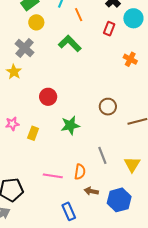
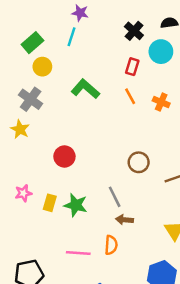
orange line: (79, 15) -> (130, 96), moved
green star: (70, 125) -> (76, 205), moved, turned 30
gray line: (102, 155) -> (115, 197), moved
brown arrow: (91, 191) -> (125, 220), moved

